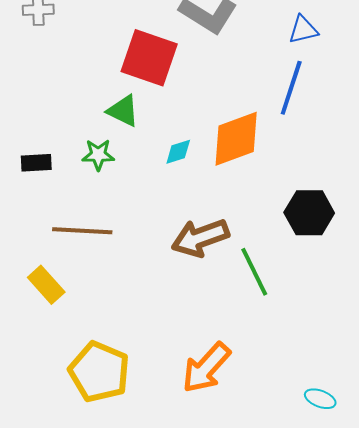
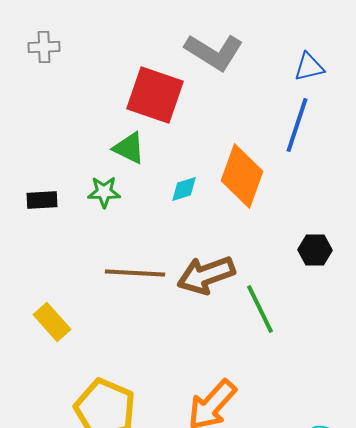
orange diamond: (236, 139) -> (242, 176), turned -50
black hexagon: (309, 213) -> (315, 250), size x0.7
brown line: (82, 231) -> (135, 273), moved

